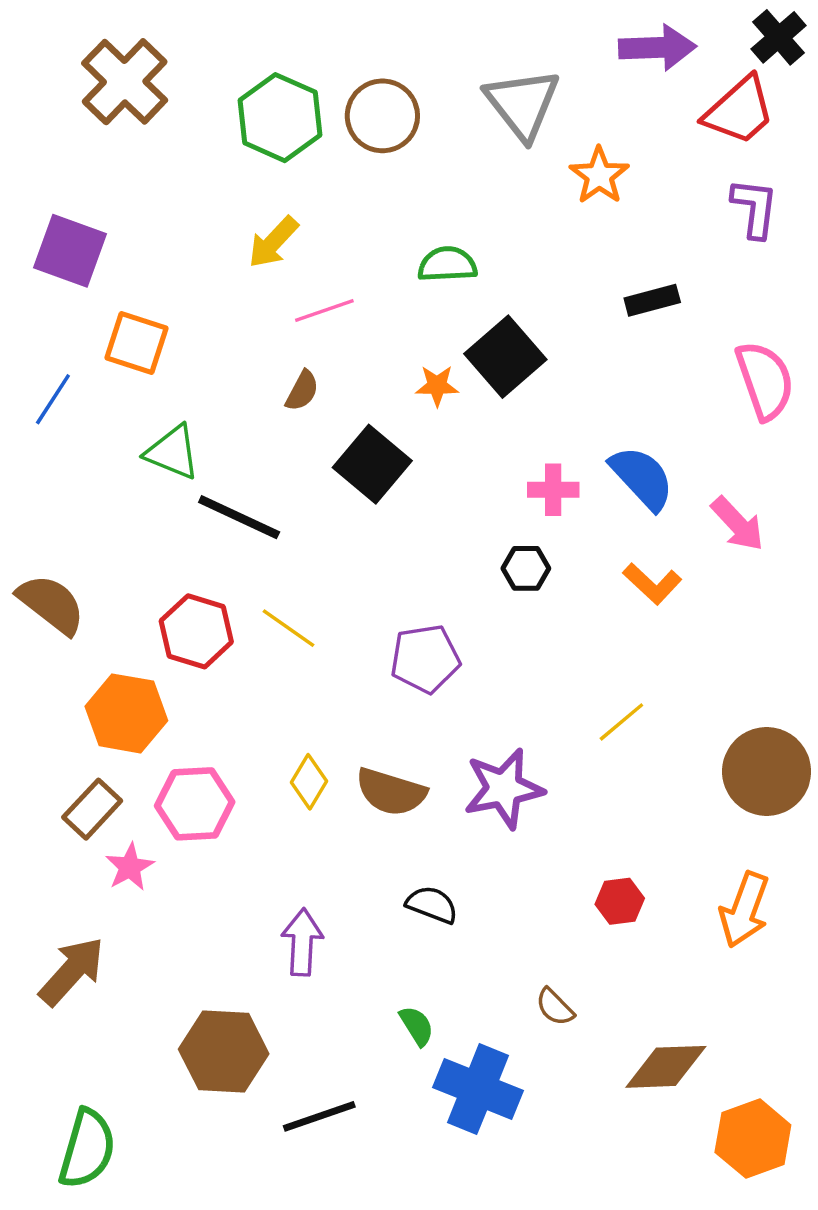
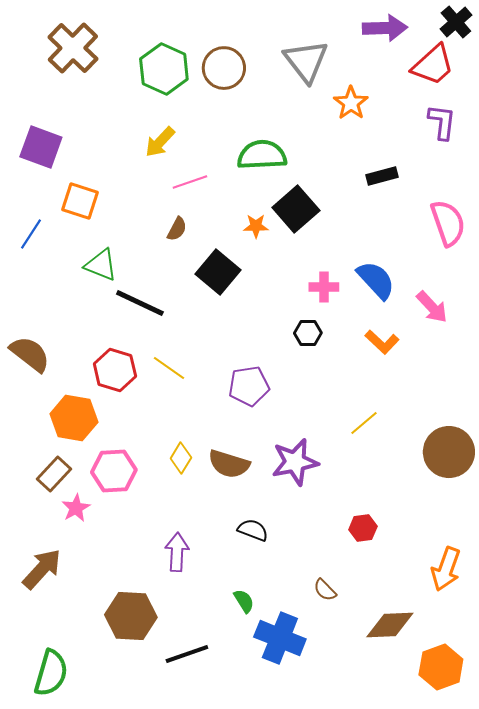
green semicircle: (447, 264) -> (262, 155), size x1.4
orange arrow: (744, 910) -> (446, 569), moved

